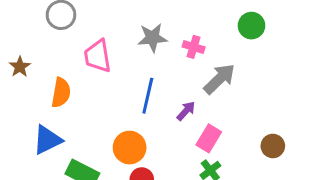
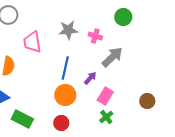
green circle: (251, 26) -> (123, 17), moved
orange circle: (130, 148) -> (65, 95), moved

